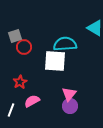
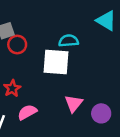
cyan semicircle: (65, 44) -> (69, 41), size x0.7
purple circle: (70, 106) -> (101, 113), moved

